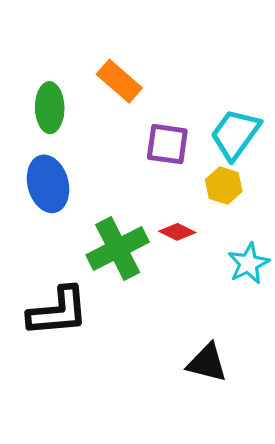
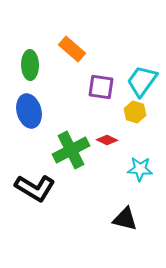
cyan star: (249, 263) -> (140, 169), moved, turned 30
black L-shape: (58, 311) -> (35, 188), turned 36

